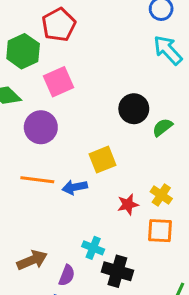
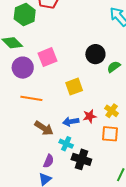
pink square: (59, 82) -> (48, 57), moved
purple circle: (41, 127) -> (23, 68), moved
blue arrow: (75, 187) -> (71, 122), moved
brown arrow: (32, 260) -> (44, 128), moved, turned 54

